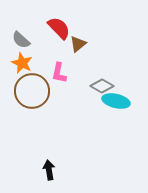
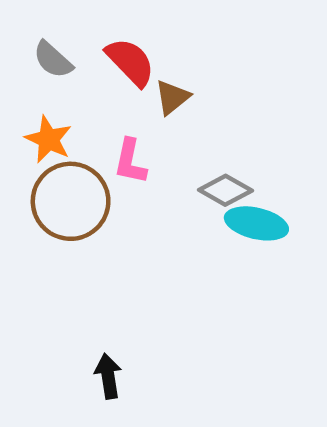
gray semicircle: (21, 40) -> (53, 60), moved

